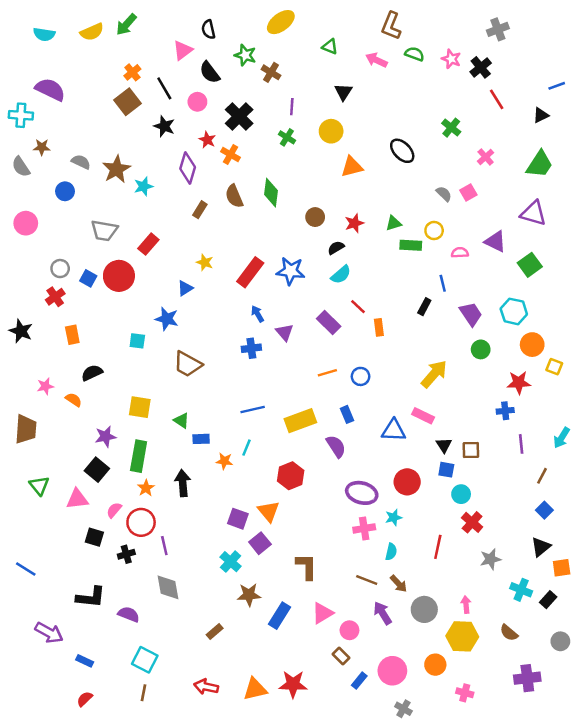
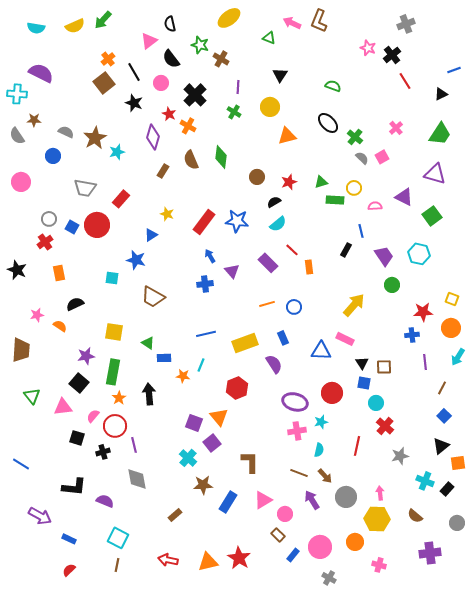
green semicircle: (414, 54) -> (333, 86), moved
pink arrow: (376, 60) -> (292, 23), moved
green cross: (451, 128) -> (355, 137), moved
orange circle: (532, 345) -> (451, 328), moved
red star: (293, 684) -> (239, 558), turned 30

